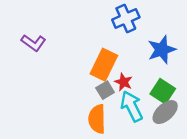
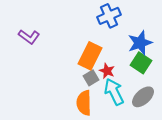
green square: (163, 91) -> (141, 63), moved

